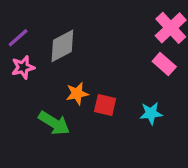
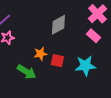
gray diamond: (62, 46) -> (58, 25), moved
cyan star: (151, 113) -> (85, 66), size x1.5

